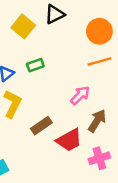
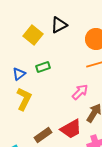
brown rectangle: (41, 126) -> (43, 135), moved

